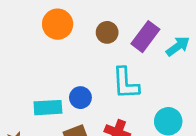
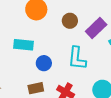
cyan rectangle: (48, 108) -> (24, 45), moved

